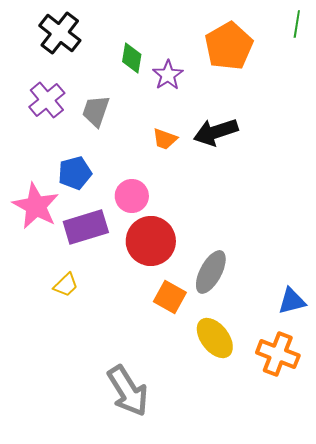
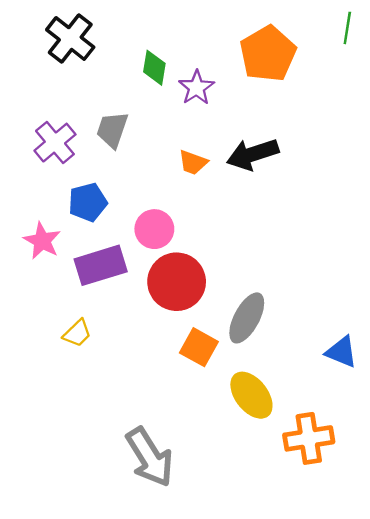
purple cross: (47, 100) -> (55, 143), moved
pink star: (36, 206) -> (42, 241), size x0.7
blue triangle: (292, 301) -> (341, 352), turned 36
orange cross: (278, 354) -> (309, 438), moved, turned -30

